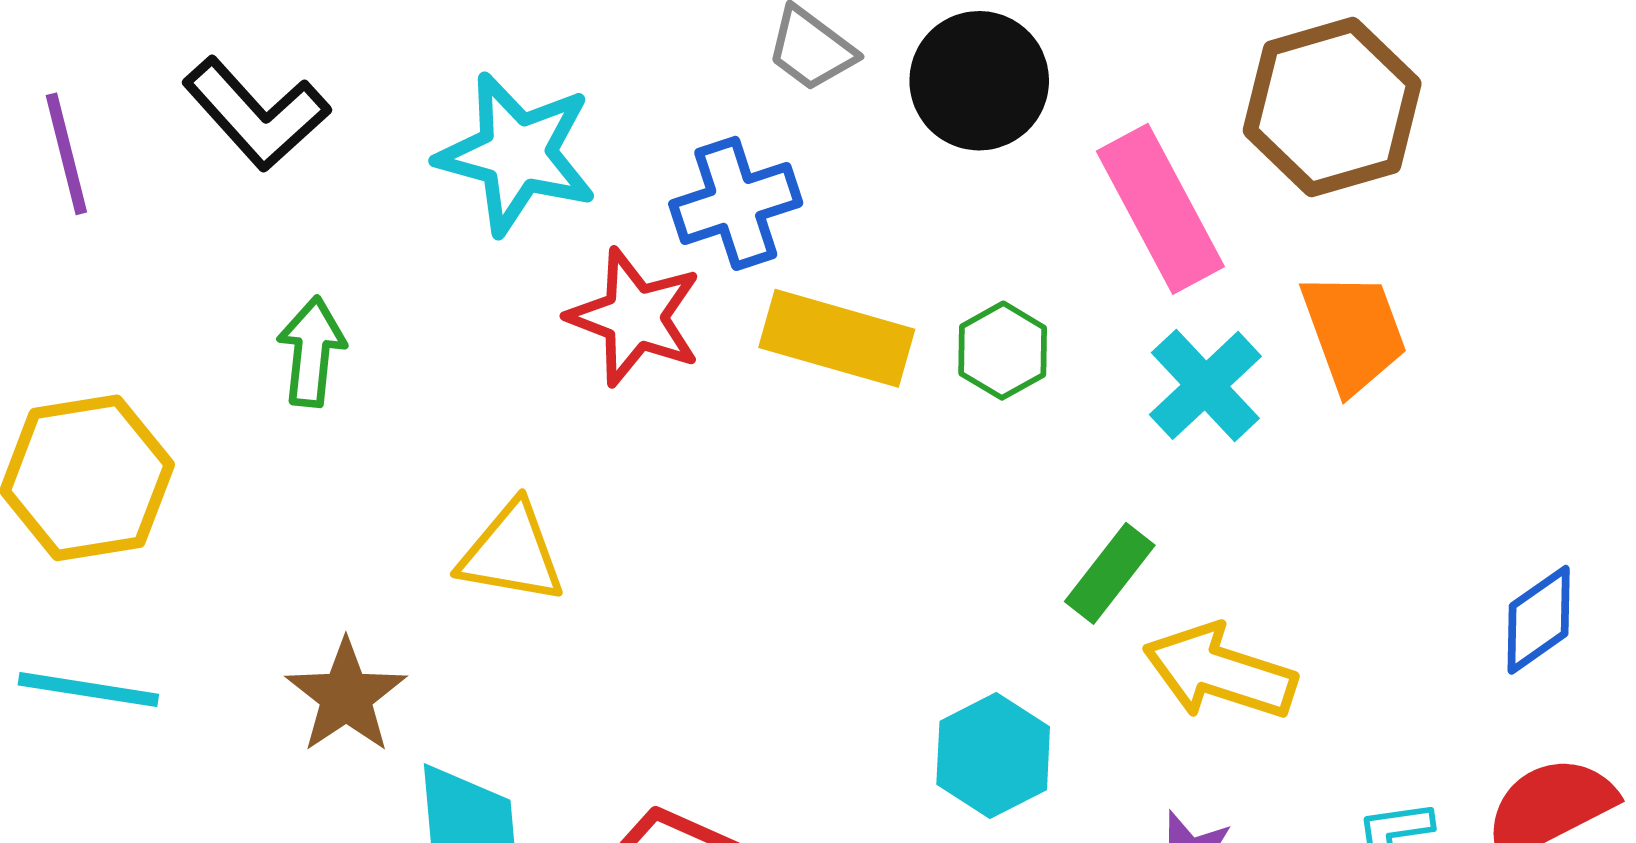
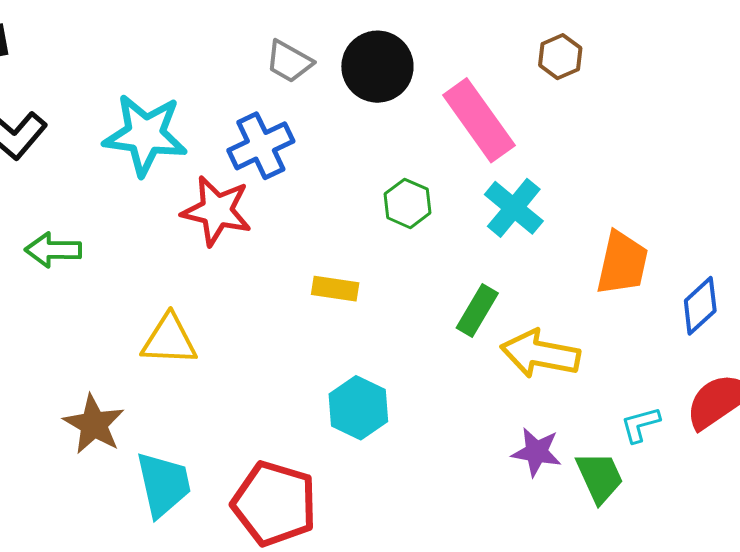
brown hexagon: (1332, 107) -> (560, 57), size x0.5
orange trapezoid: (1354, 332) -> (622, 263), moved, turned 40
yellow rectangle: (837, 338) -> (335, 289), moved, size x0.6
green arrow: (312, 352) -> (53, 250), turned -88
cyan hexagon: (993, 755) -> (358, 408), moved

